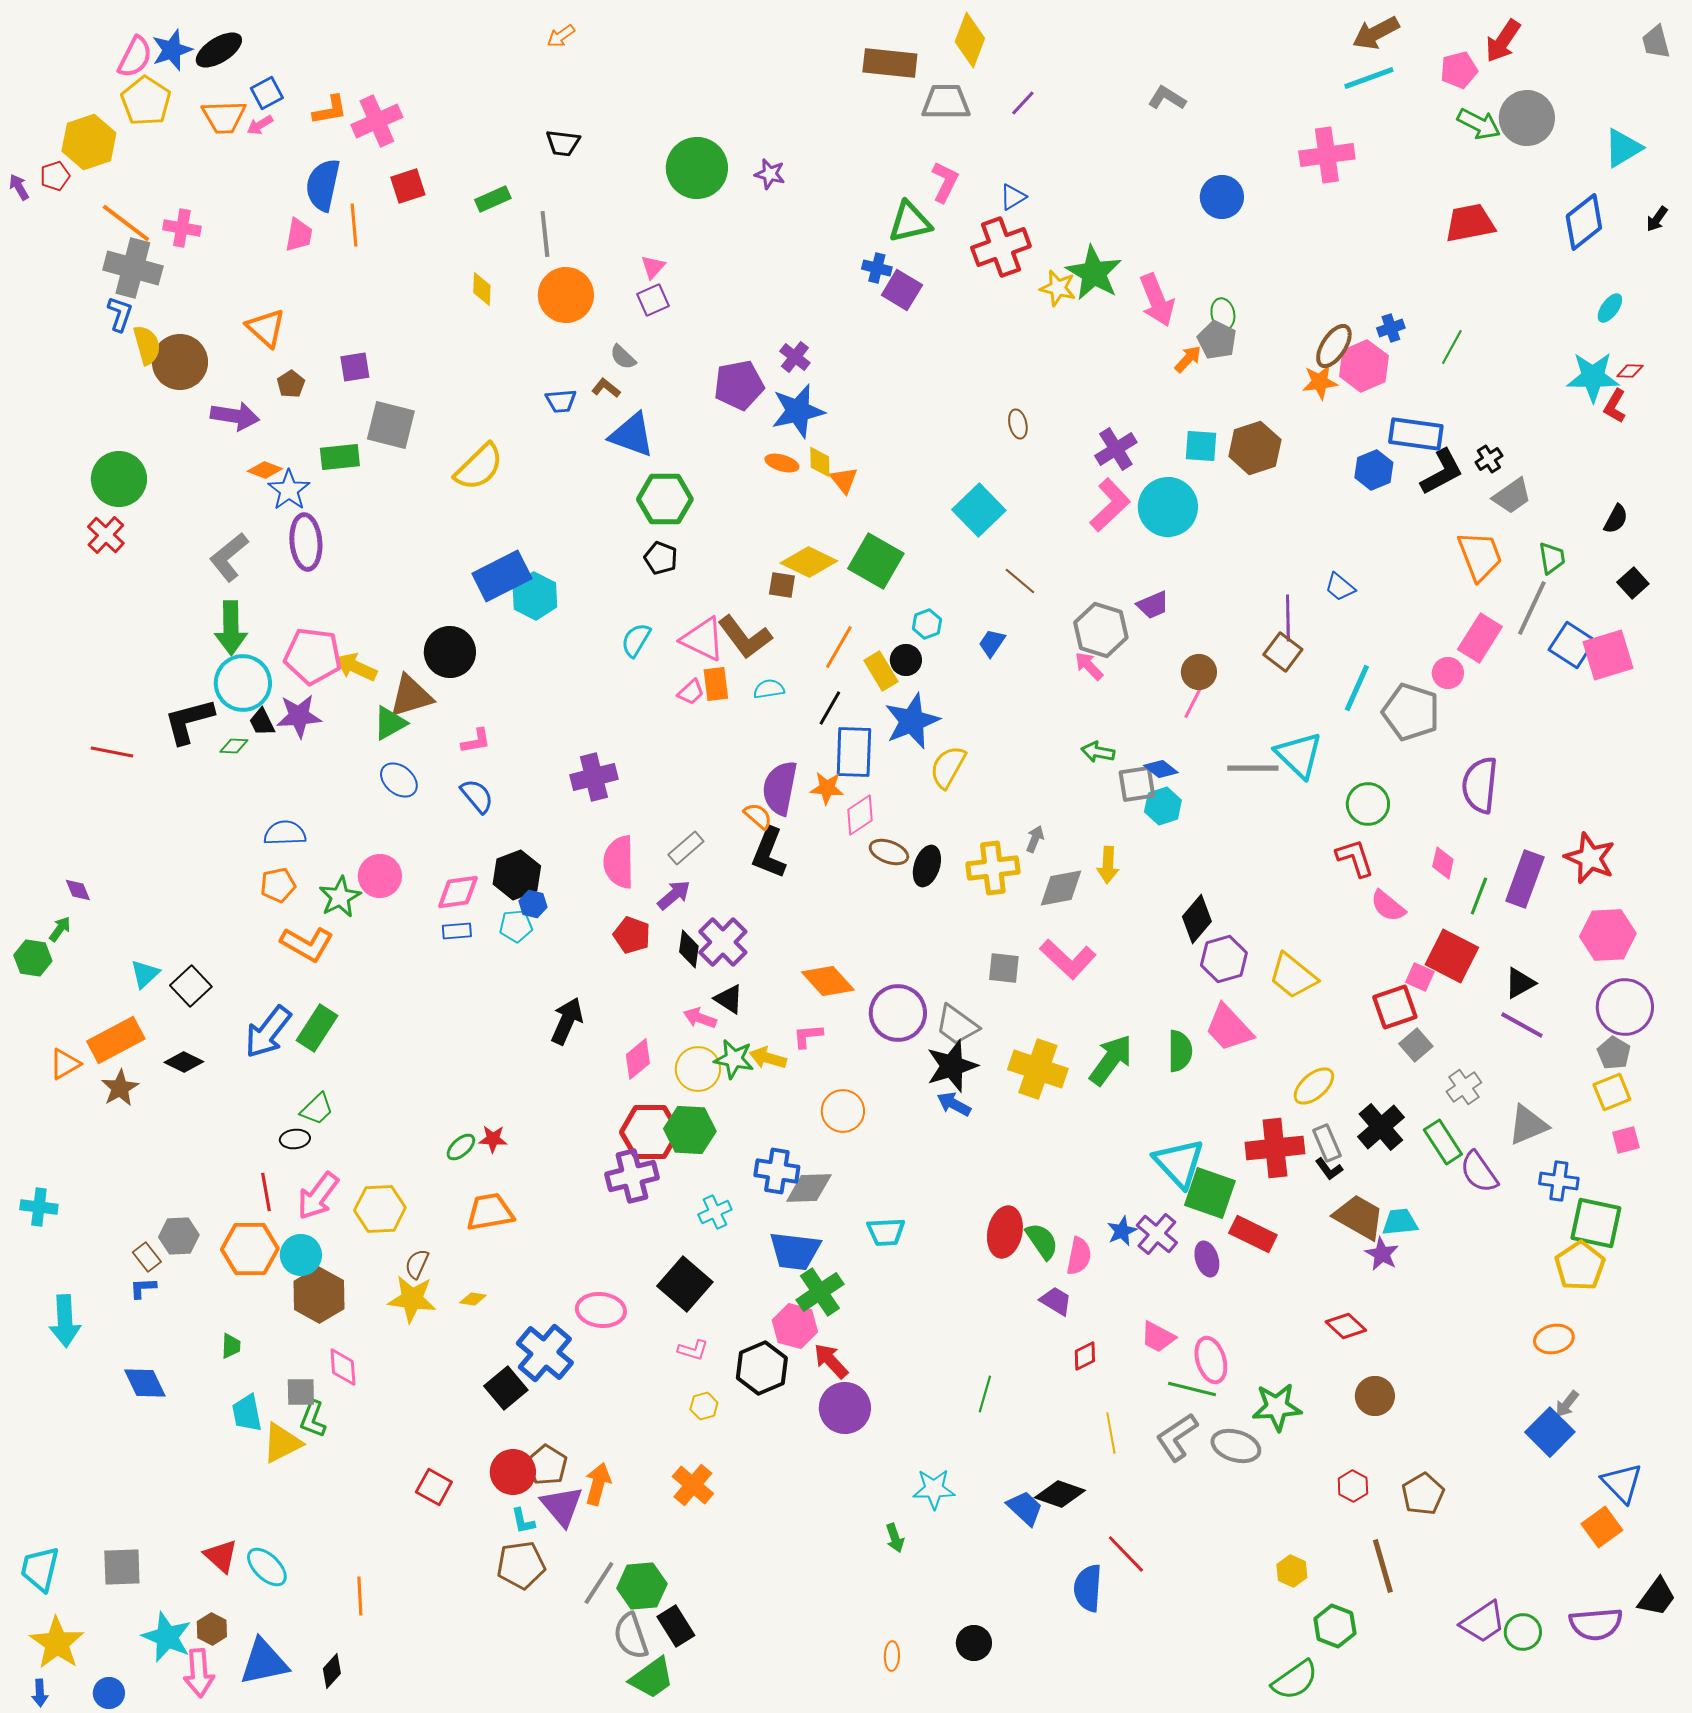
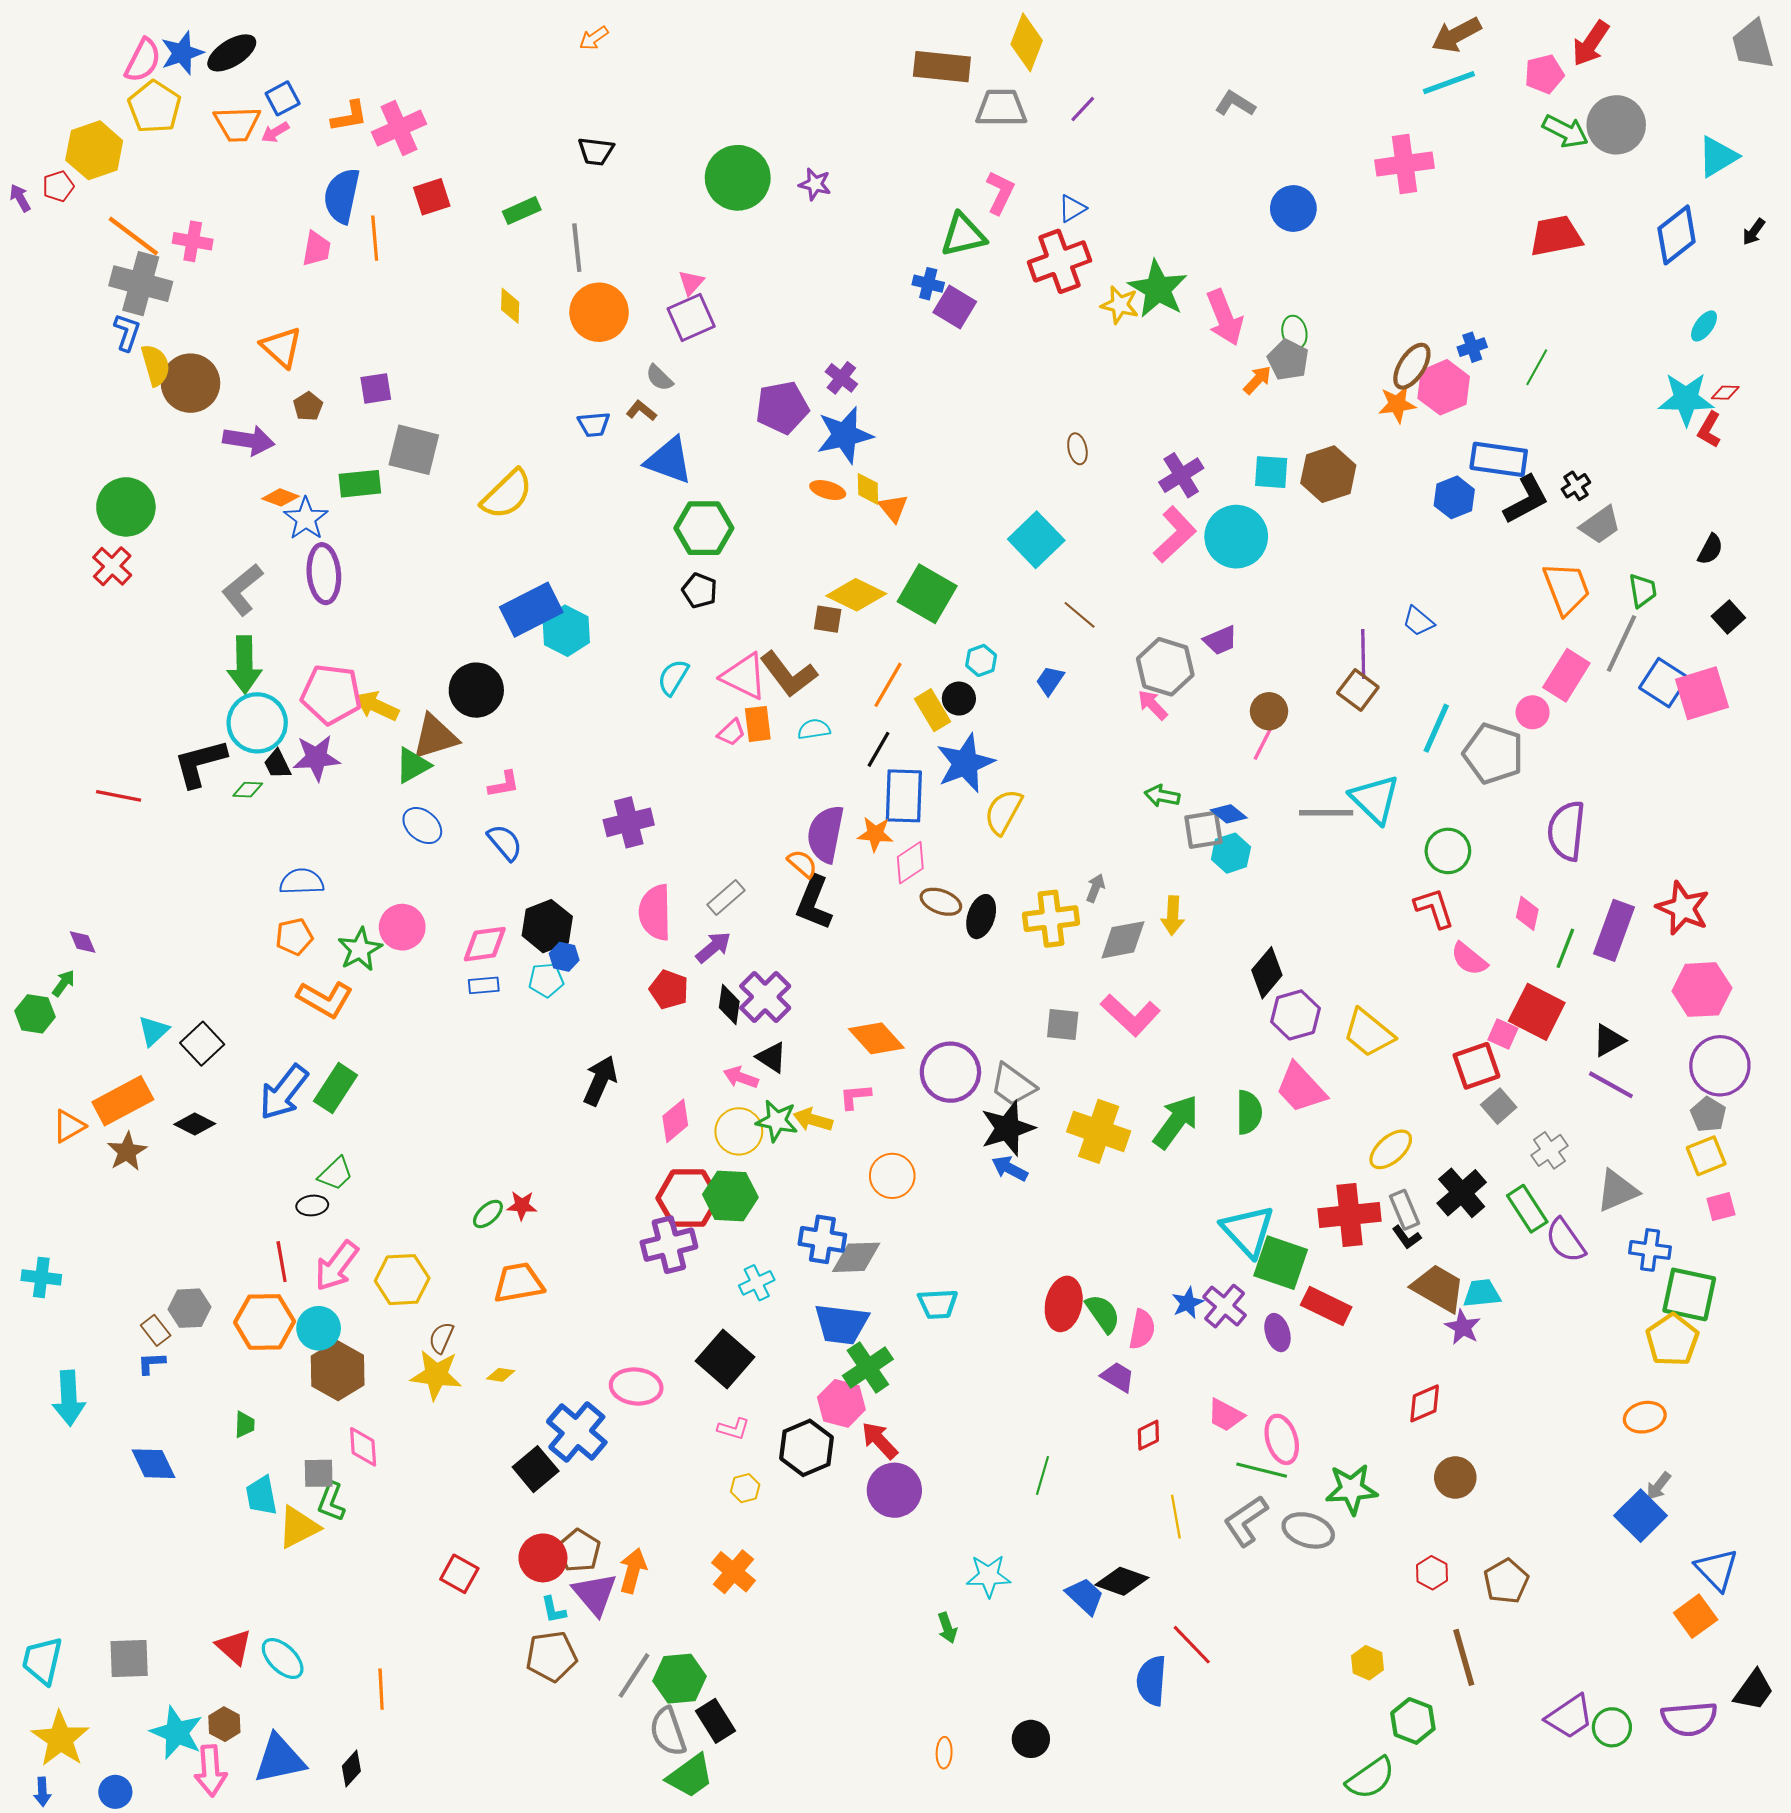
gray trapezoid: (1656, 42) -> (1753, 44), size x1.4
purple square: (653, 300) -> (691, 318), size x1.4
red diamond: (1346, 1326) -> (1425, 1403), turned -66

